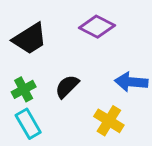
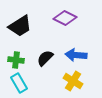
blue arrow: (131, 82) -> (76, 55), moved
green cross: (24, 89) -> (16, 60), turned 35

